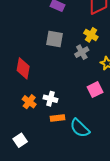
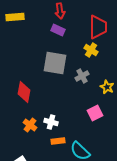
yellow cross: (91, 35) -> (91, 50), moved
gray square: (54, 39) -> (55, 63), size x1.4

